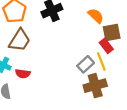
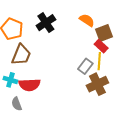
yellow line: (101, 61) -> (99, 61), turned 36
red semicircle: (23, 74) -> (29, 85), size x1.5

